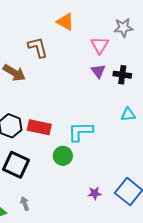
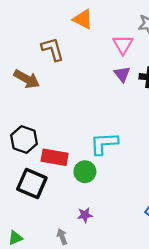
red rectangle: (39, 127) -> (55, 157), moved
purple star: (95, 193) -> (85, 215), moved
gray arrow: (25, 204) -> (62, 237), moved

